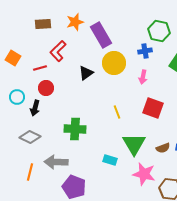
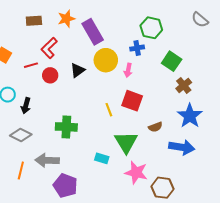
pink arrow: (143, 77) -> (128, 70), moved
red circle: (46, 88) -> (50, 75), moved
red square: (153, 108) -> (132, 101), moved
brown semicircle: (163, 148) -> (155, 127), moved

